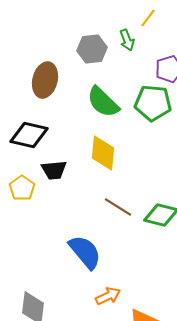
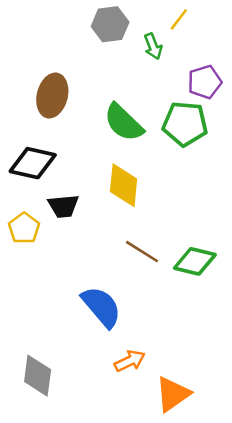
gray hexagon: (92, 49) -> (110, 24), moved

